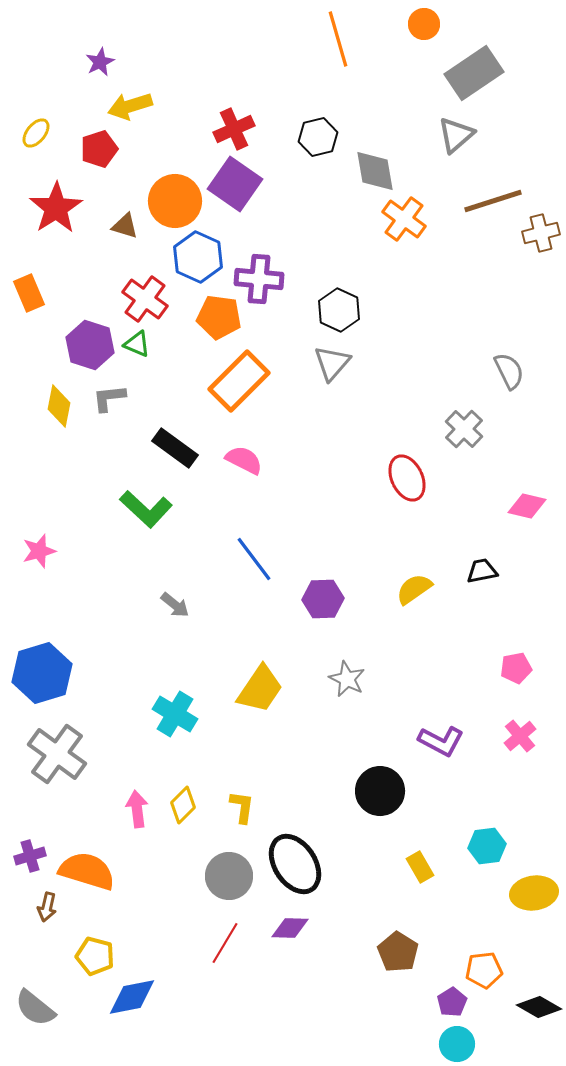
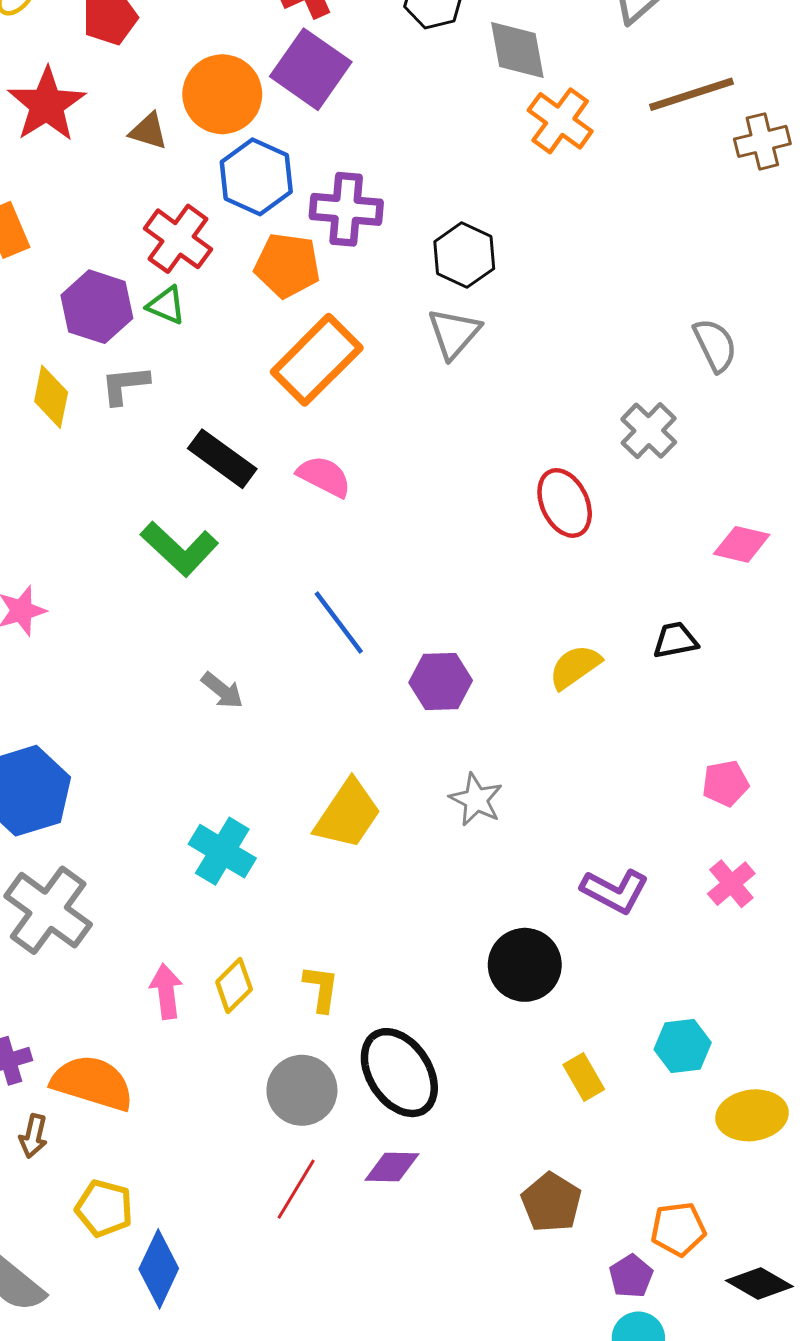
blue diamond: (132, 997) -> (159, 1269), turned -54

